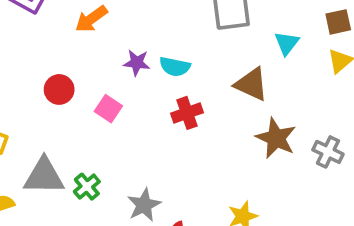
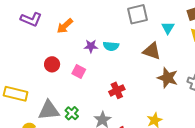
red cross: (187, 113) -> (117, 90), moved

